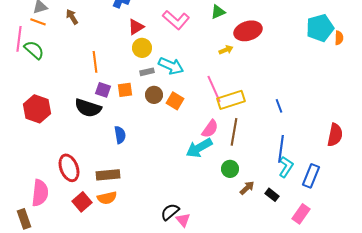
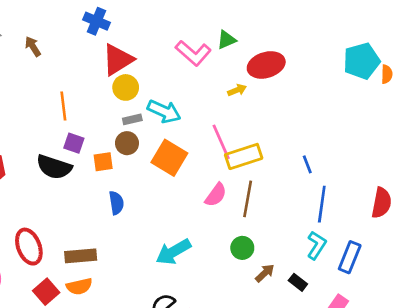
pink L-shape: (176, 20) -> (193, 53), moved
red triangle: (136, 27) -> (118, 60), size x1.5
orange square: (125, 90) -> (103, 162), moved
brown circle: (154, 95) -> (127, 143), moved
orange square: (175, 101) -> (169, 158), size x1.5
blue semicircle: (120, 135) -> (116, 203), moved
cyan arrow: (199, 148) -> (173, 252), moved
blue line: (281, 149) -> (322, 204), moved

